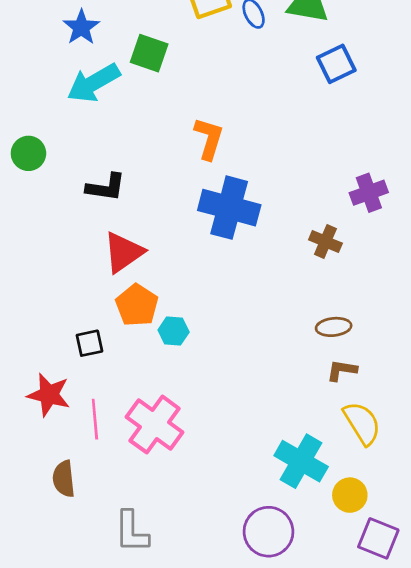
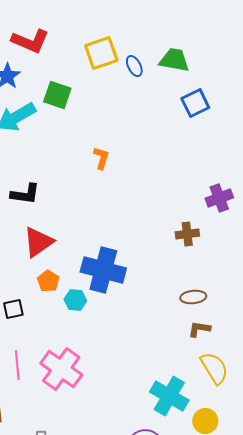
orange L-shape: (209, 138) -> (101, 158), size x0.7
blue cross: (229, 208) -> (103, 270), moved
brown cross: (325, 242) -> (187, 234), turned -30
orange pentagon: (137, 305) -> (48, 281), size x0.7

